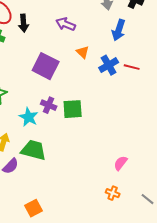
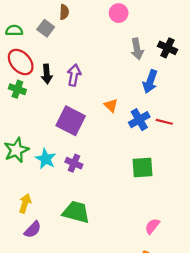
purple arrow: (66, 24) -> (74, 75), moved, turned 78
green square: (73, 109) -> (142, 168), moved
cyan star: (29, 117) -> (46, 159), moved
green trapezoid: (34, 150) -> (76, 212), moved

